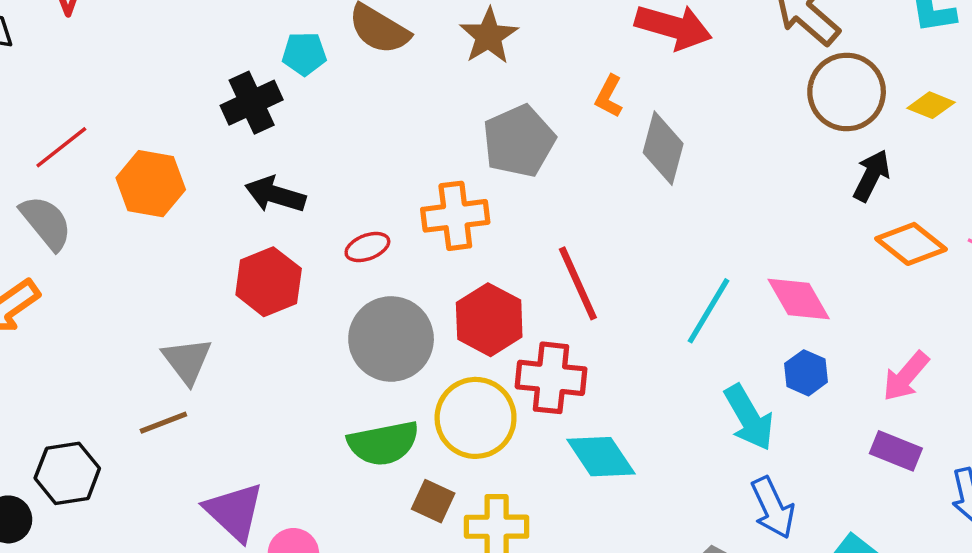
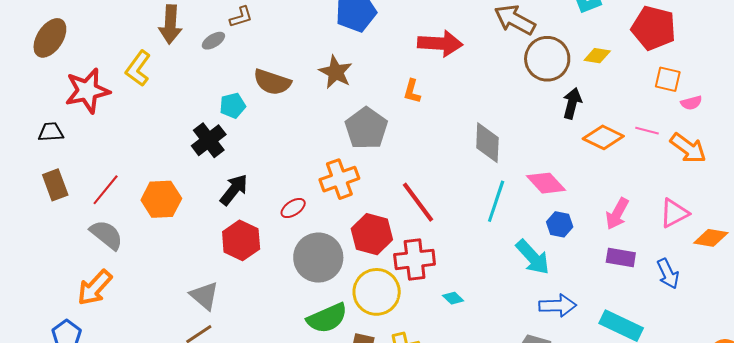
gray diamond: (663, 148) -> (487, 143), moved
black arrow: (275, 195) -> (234, 190), turned 124
cyan diamond: (601, 457) -> (453, 298), size x0.5
blue arrow: (773, 508) -> (558, 306), turned -54

